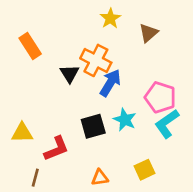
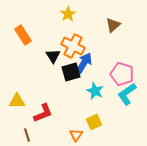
yellow star: (110, 18) -> (68, 14), moved
black square: (93, 126) -> (71, 72), moved
yellow square: (145, 170) -> (94, 122), moved
brown line: (35, 178) -> (27, 135), turned -32
orange triangle: (100, 178) -> (76, 135), turned -48

